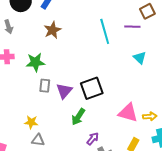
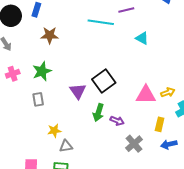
brown star: (52, 30) -> (50, 35), turned -30
cyan line: (105, 31) -> (101, 22), turned -50
gray rectangle: (45, 86) -> (38, 99), moved
purple arrow: (93, 139) -> (117, 121), moved, turned 88

